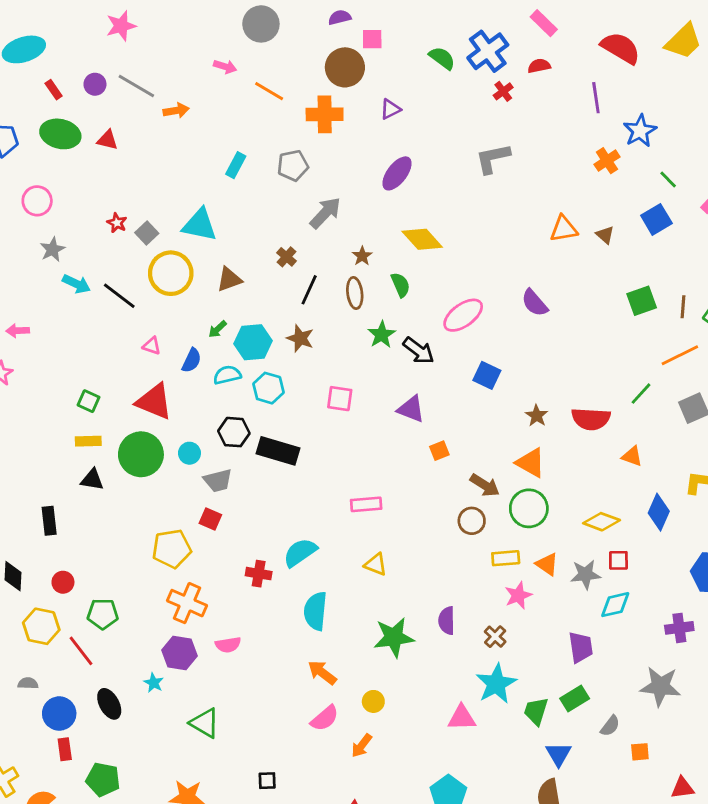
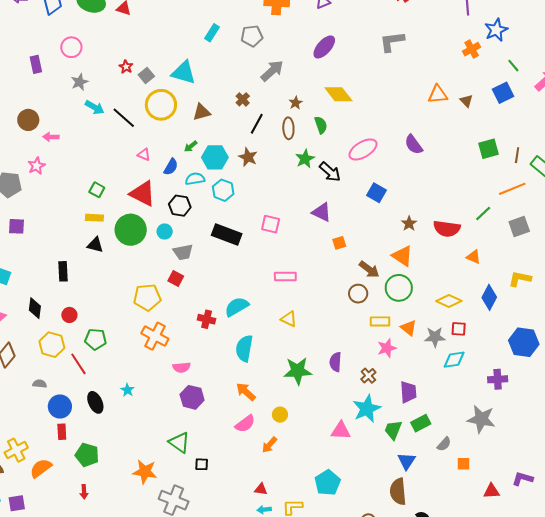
pink square: (340, 399) -> (271, 224), moved
black hexagon: (234, 432) -> (180, 206), moved
purple trapezoid: (581, 647) -> (408, 392), moved
purple hexagon: (180, 653) -> (192, 397), moved
green triangle: (205, 723) -> (179, 442), moved

